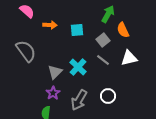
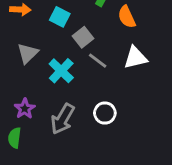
cyan square: (77, 30) -> (60, 17), turned 32
gray square: (103, 40) -> (83, 37), moved
gray triangle: (55, 72) -> (28, 53), moved

